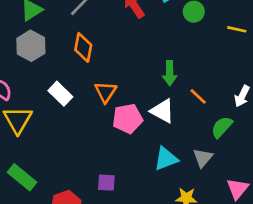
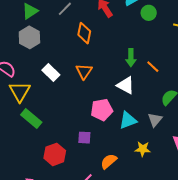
orange diamond: (83, 47) -> (84, 33), moved
orange line: (198, 96) -> (153, 67), moved
pink pentagon: (127, 119) -> (102, 110), moved
green rectangle: (22, 177) -> (31, 119), moved

